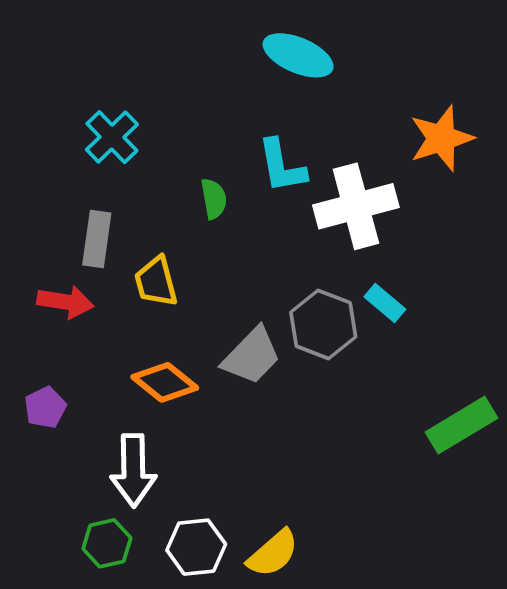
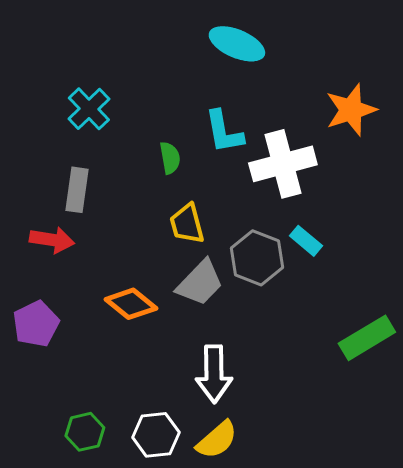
yellow trapezoid: (156, 282) -> (187, 224), moved
purple pentagon: (45, 407) -> (36, 324), size x1.4
white arrow: (133, 470) -> (214, 374), moved

